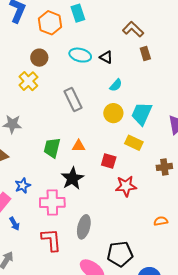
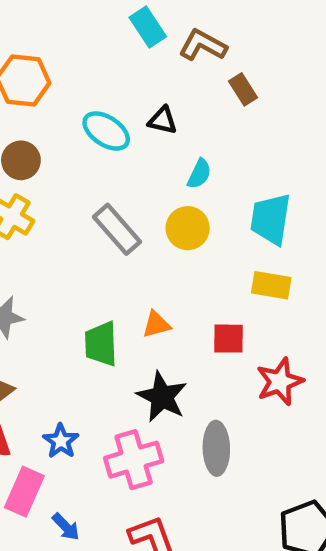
cyan rectangle: (78, 13) -> (148, 27), moved
cyan ellipse: (80, 55) -> (106, 131), turned 35
yellow circle: (113, 113) -> (188, 228), moved
gray ellipse: (84, 227) -> (216, 448), moved

